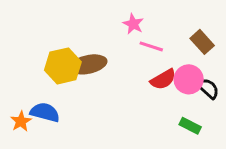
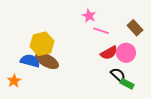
brown ellipse: (88, 64) -> (47, 61), moved, turned 40
black semicircle: (208, 88) -> (118, 75), moved
blue semicircle: (45, 112) -> (30, 61), moved

